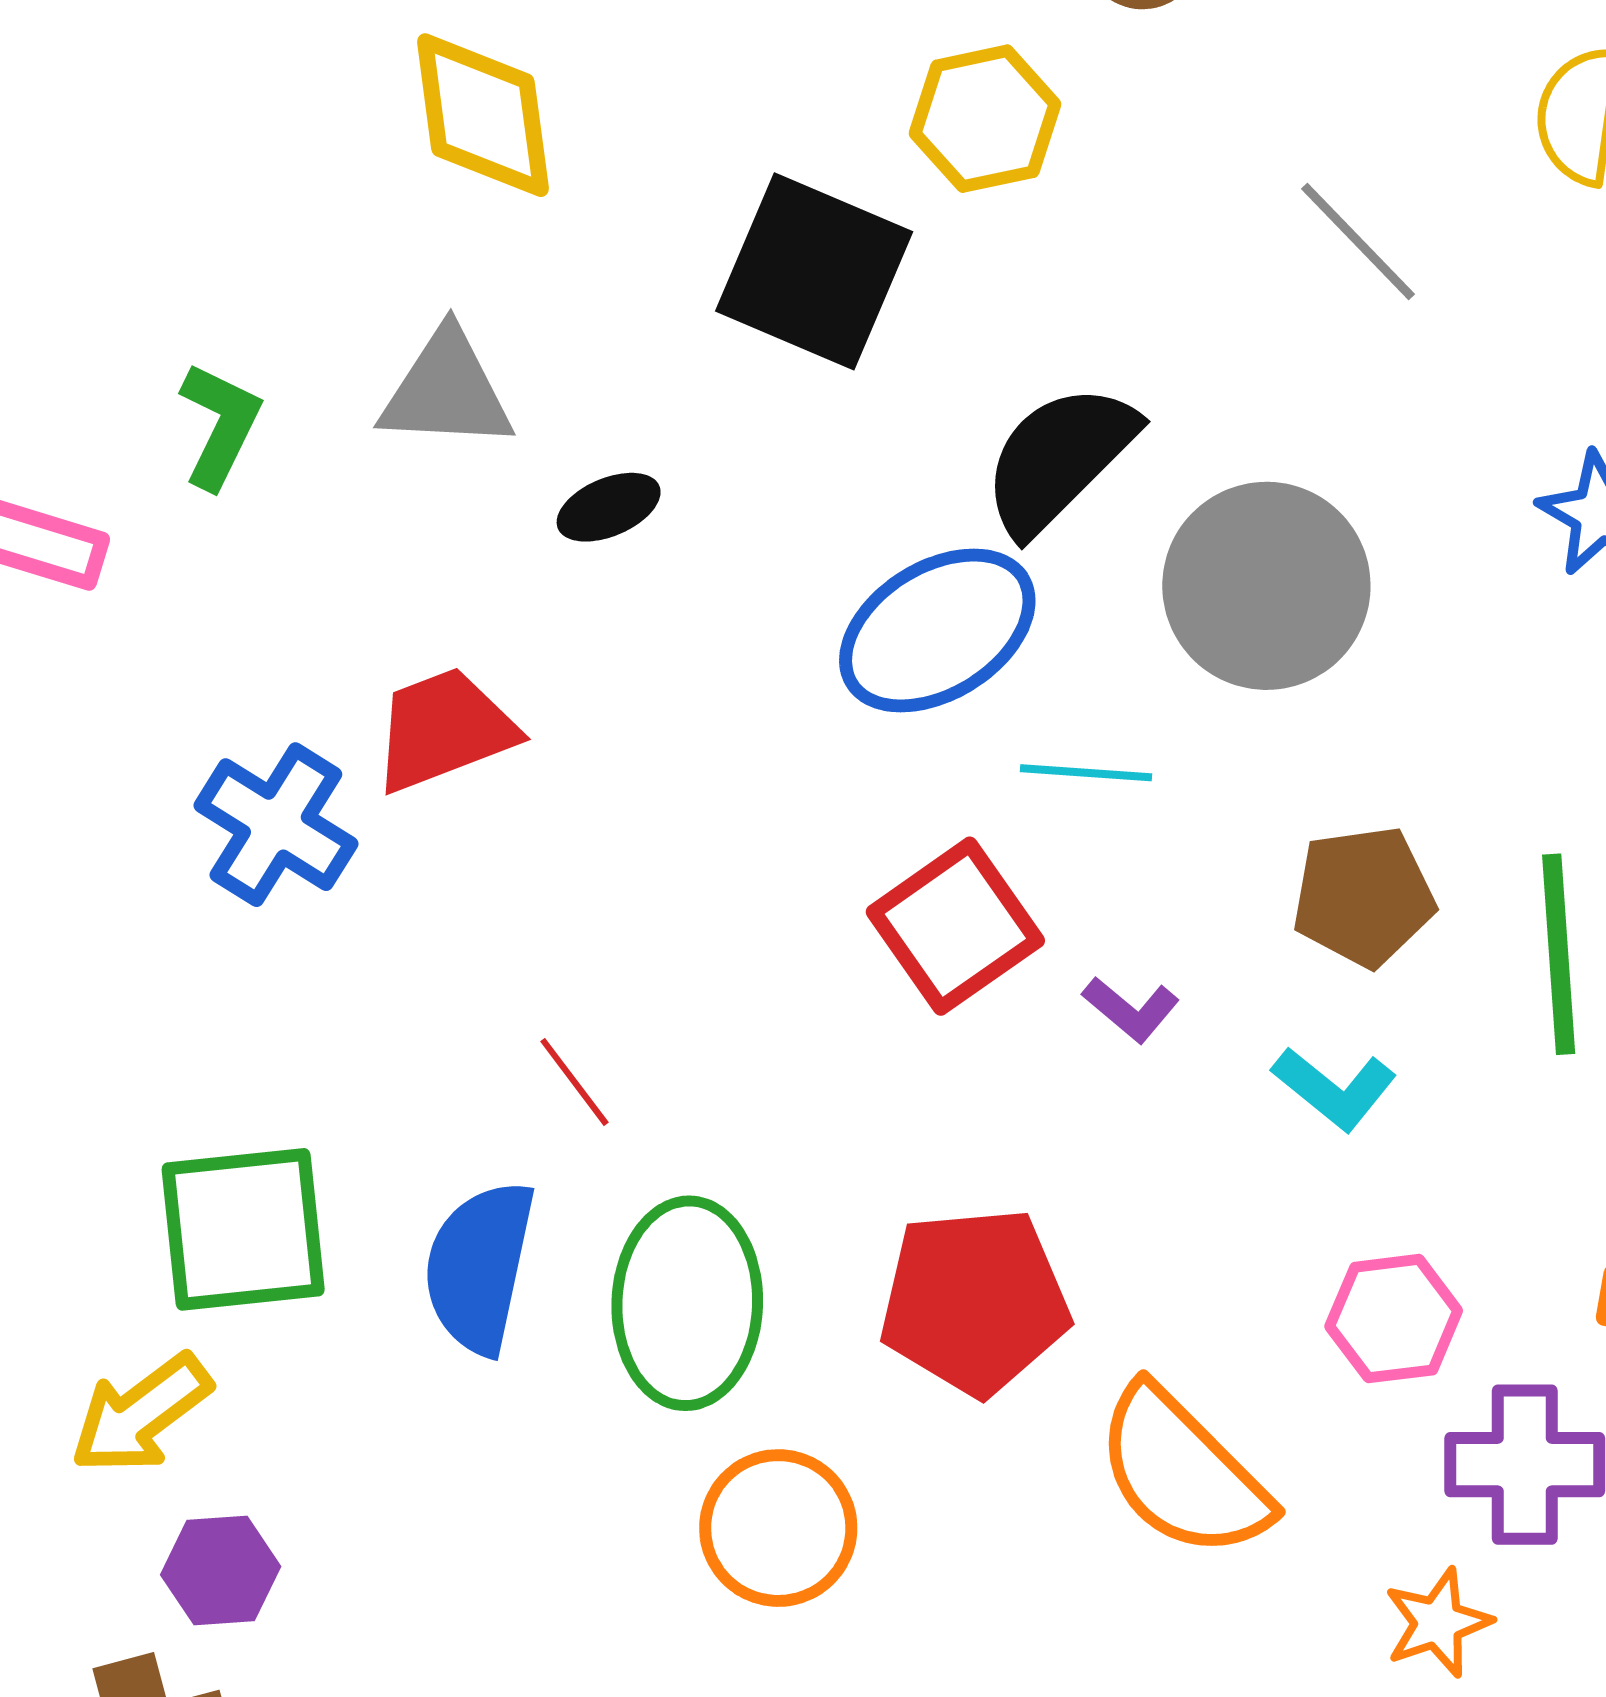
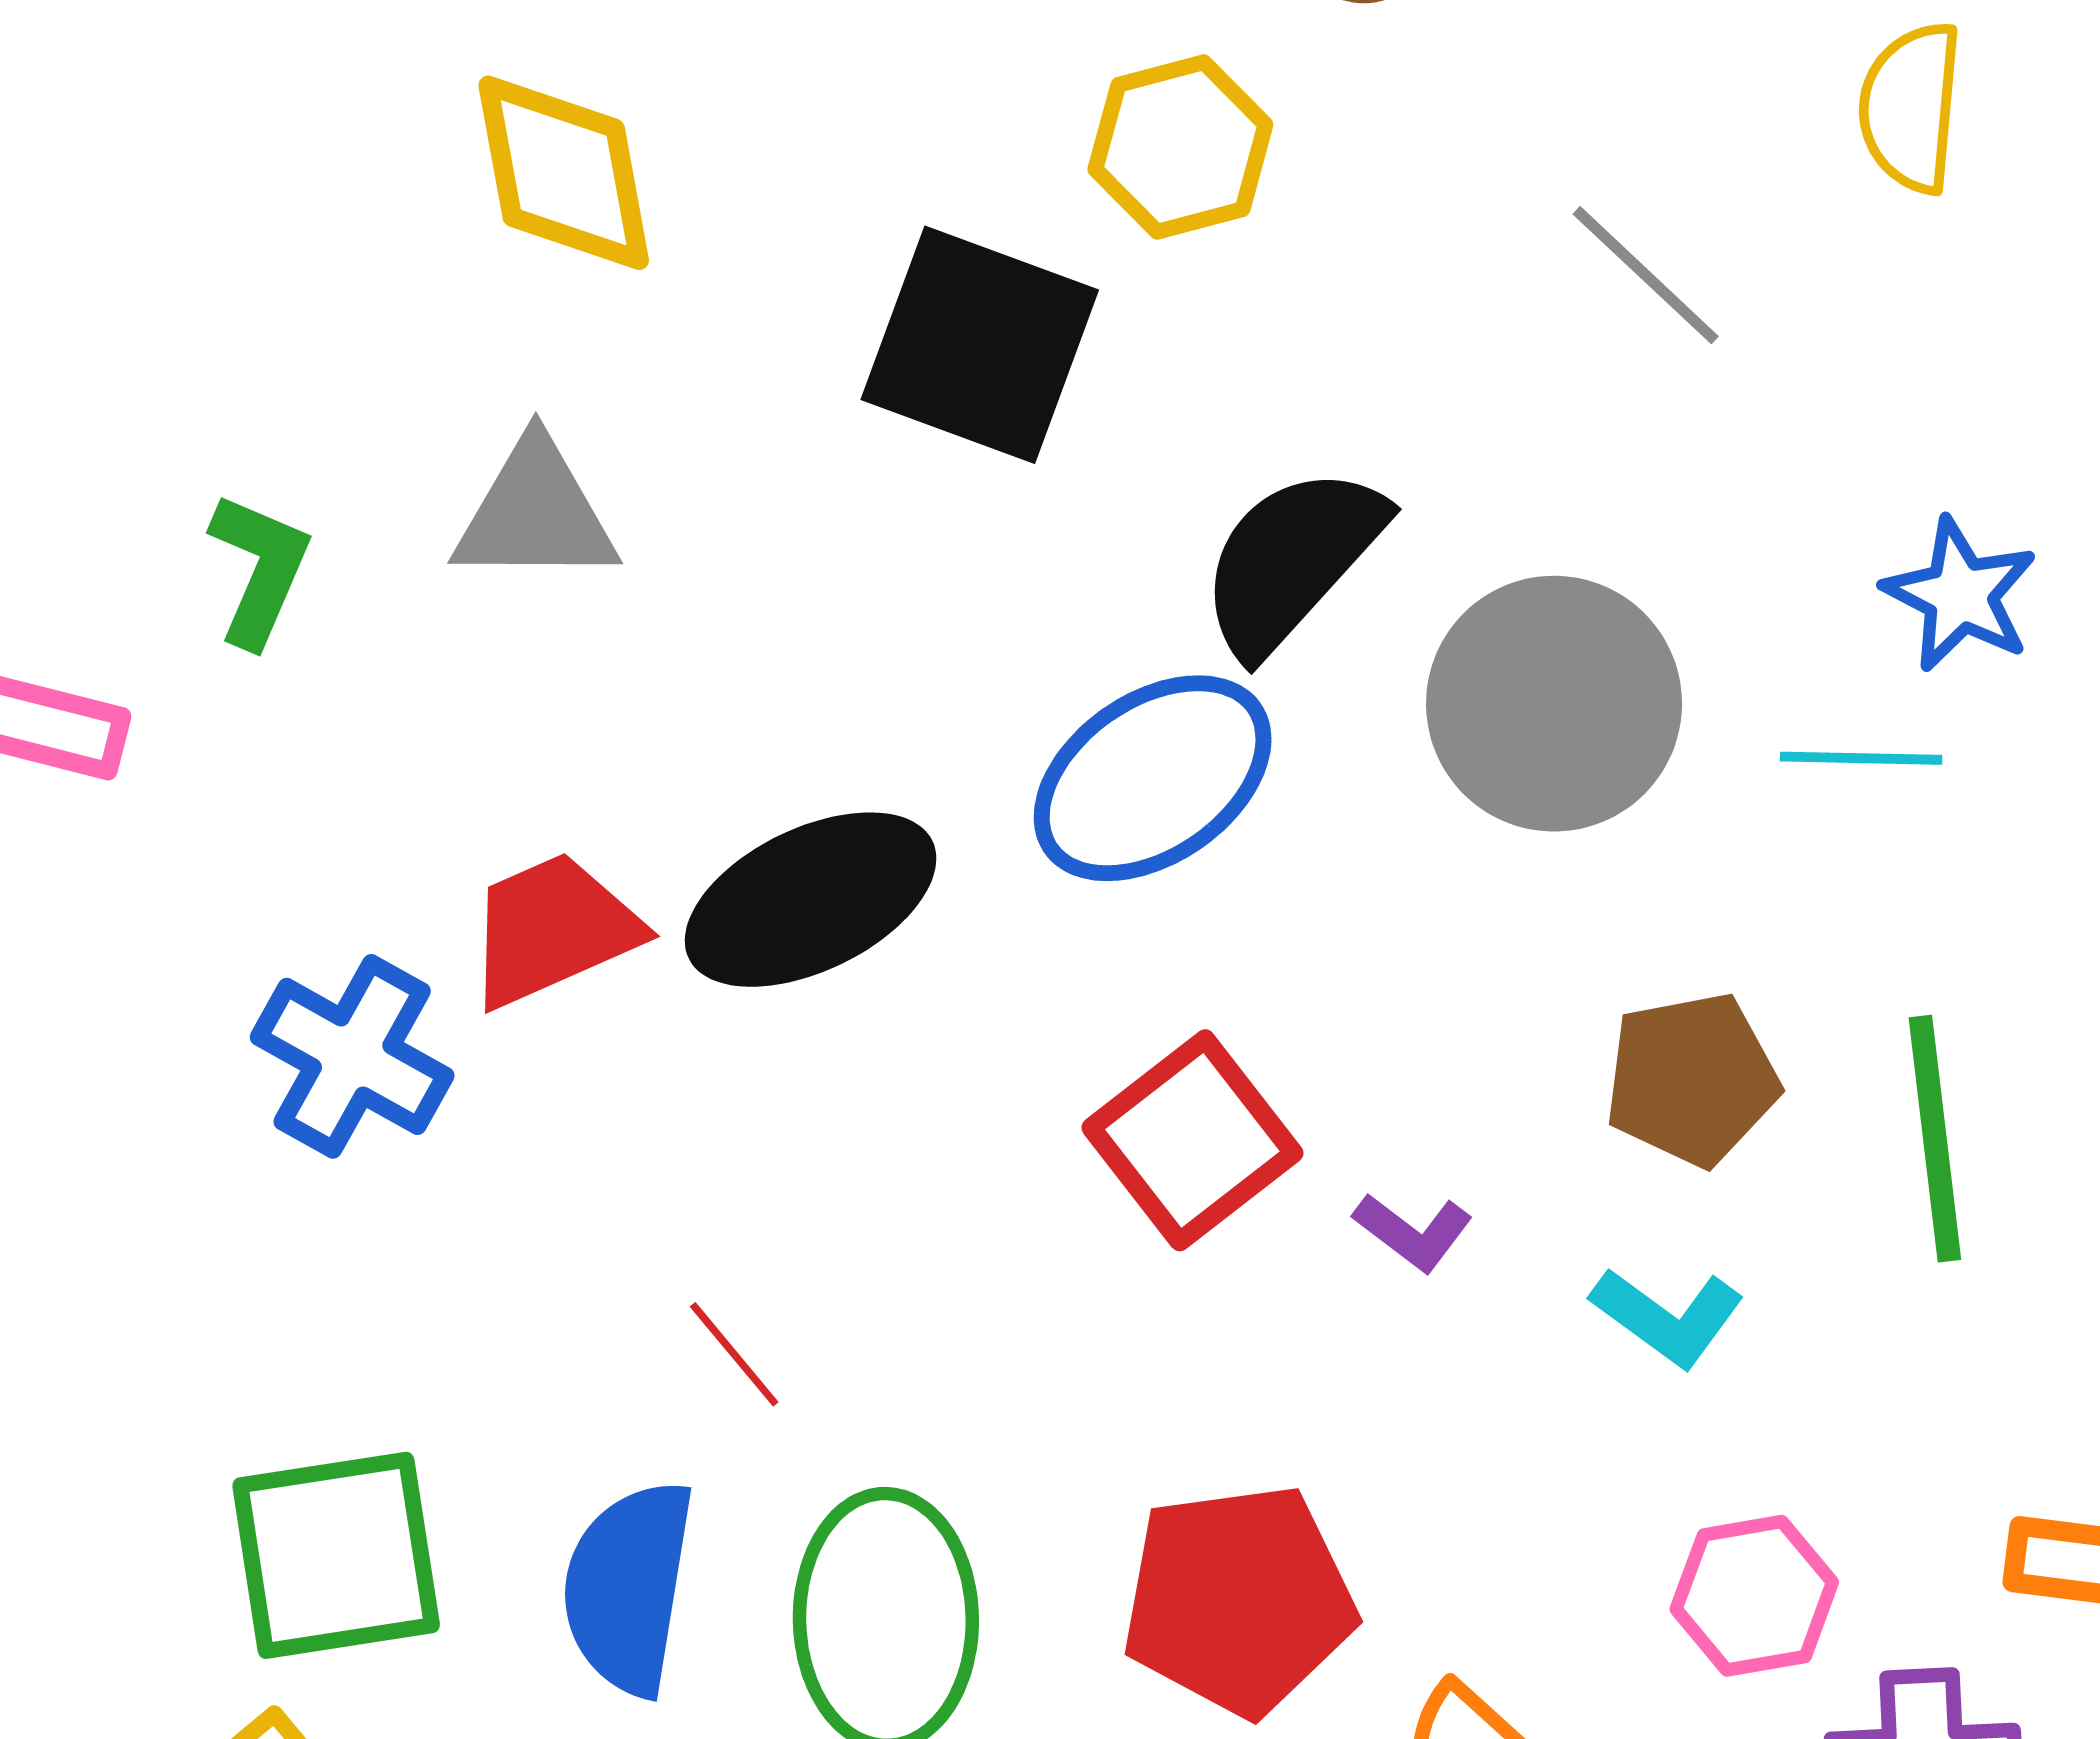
black ellipse: (609, 507) -> (811, 900), moved, size x2.0
cyan line: (1086, 773) -> (1861, 758), moved

